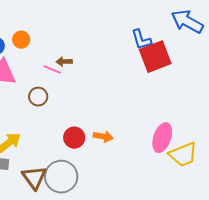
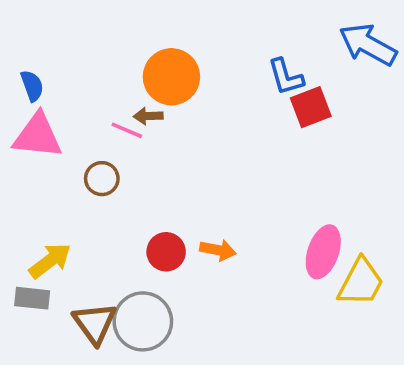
orange circle: (21, 40) -> (171, 77), moved, size x1.8
red square: (155, 57) -> (311, 107), size x0.7
yellow trapezoid: (183, 155) -> (361, 282), turned -40

